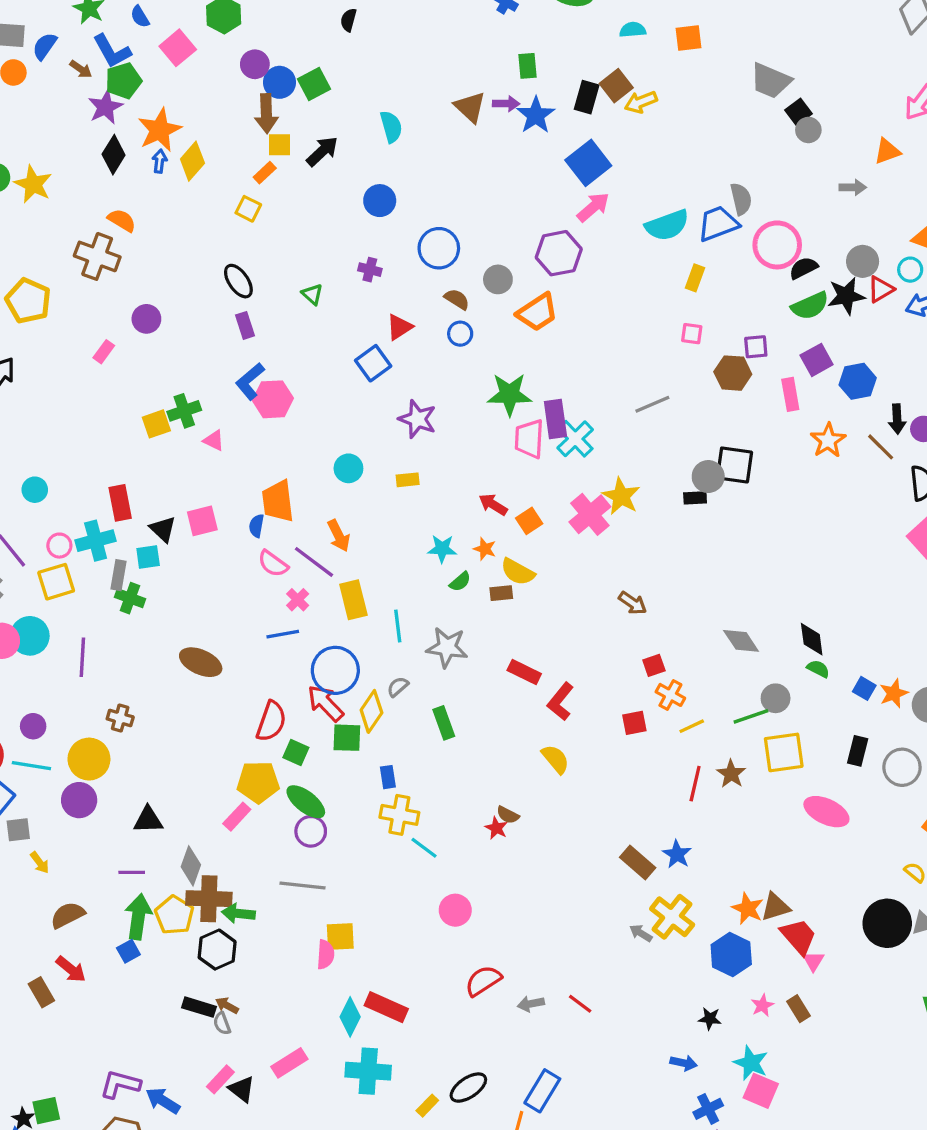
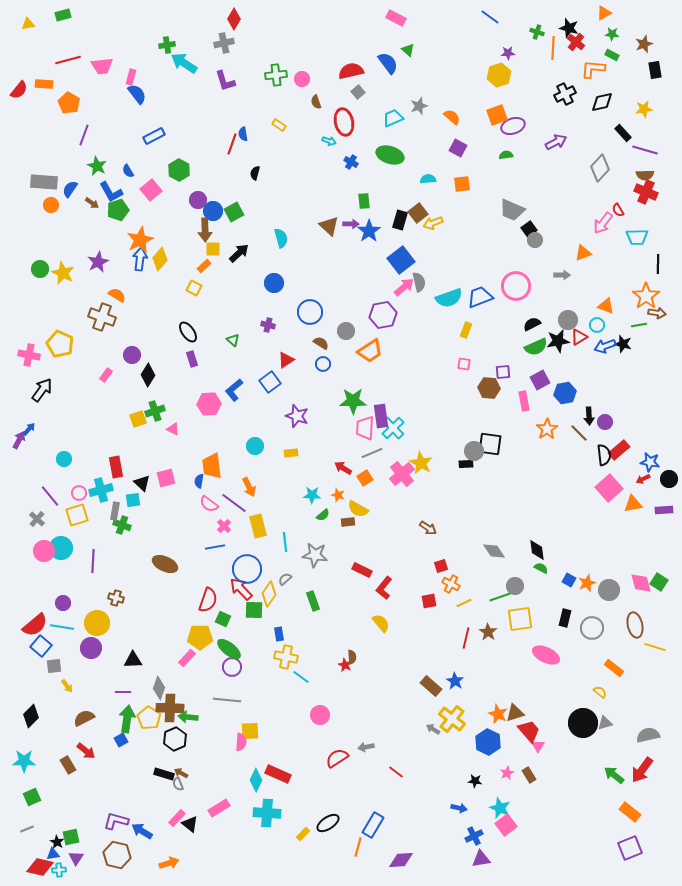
purple star: (105, 107) -> (98, 262), moved
black diamond: (114, 155) -> (148, 375), moved
blue arrow: (160, 161) -> (140, 259), size x1.6
gray semicircle: (741, 199) -> (419, 282), moved
pink circle: (777, 245) -> (516, 286), moved
blue L-shape: (250, 381) -> (234, 390), moved
gray line: (652, 404) -> (372, 453), moved
brown semicircle: (508, 815) -> (352, 657), turned -120
gray arrow: (531, 1004) -> (366, 747), moved
pink square: (761, 1091) -> (506, 825), turned 30

